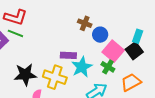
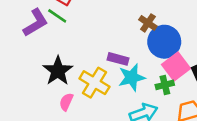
blue circle: (100, 35) -> (164, 42), size x1.6
green cross: (108, 67) -> (165, 85), turned 32
black star: (25, 75) -> (58, 71), turned 30

